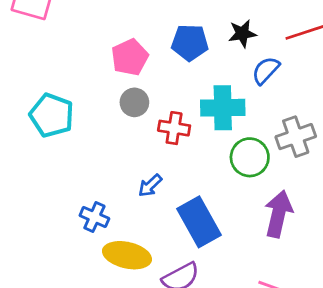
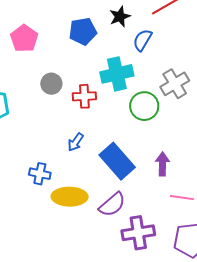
pink pentagon: (130, 57) -> (24, 38), moved
purple arrow: (278, 214) -> (162, 164), moved, size x0.7

